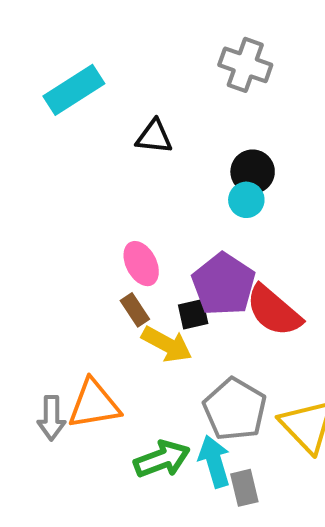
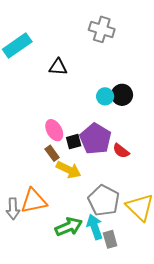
black circle: (253, 172) -> (122, 95), moved
red semicircle: (274, 311) -> (121, 151), size x0.6
black square: (193, 314) -> (74, 142), moved

